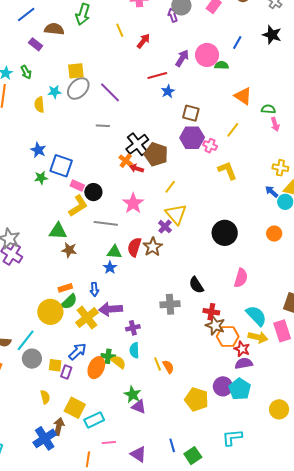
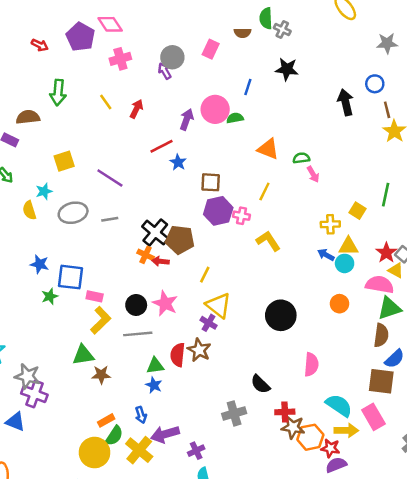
gray ellipse: (78, 88) -> (73, 213), moved, turned 45
black circle: (93, 192) -> (136, 305), moved

